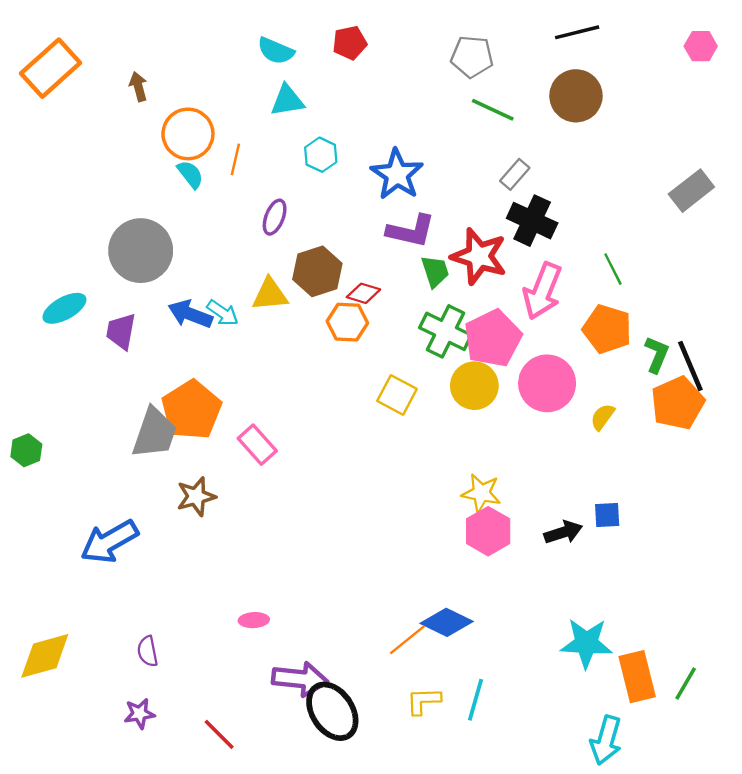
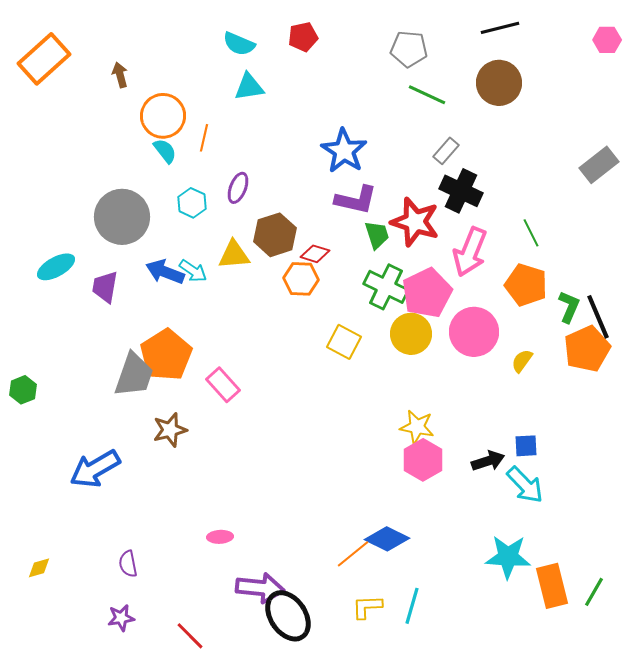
cyan hexagon: (321, 155) -> (192, 203), moved
yellow diamond: (45, 656) -> (39, 568), size x0.5
cyan arrow: (606, 740) -> (525, 485), moved, turned -60

